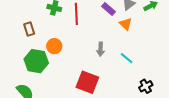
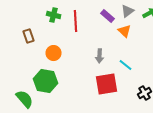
green hexagon: (36, 61) -> (46, 81), moved
red square: (87, 82) -> (107, 84), moved, turned -30

